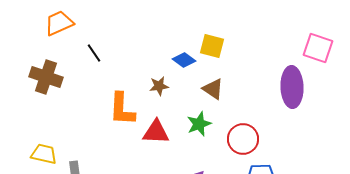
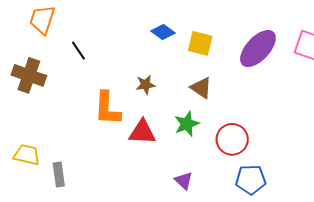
orange trapezoid: (59, 23) -> (42, 20), turned -48
blue diamond: (184, 60) -> (163, 32), moved
purple ellipse: (292, 87) -> (258, 49), moved, turned 45

